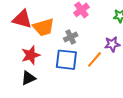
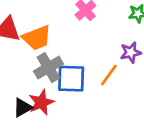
gray cross: (71, 37) -> (48, 68), moved, size x1.5
red star: (31, 55) -> (41, 102), moved

